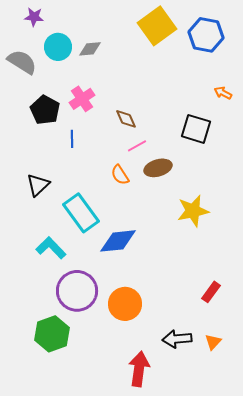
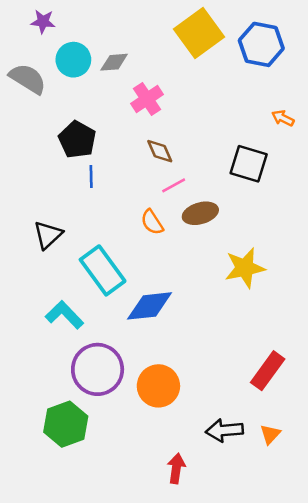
pink cross: (82, 99) -> (147, 99), moved
black pentagon: (45, 110) -> (77, 140), moved
red rectangle: (211, 292) -> (268, 371), size x1.4
red arrow: (139, 369) -> (176, 468), size x0.7

